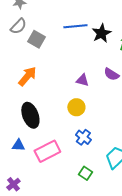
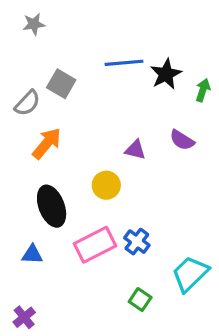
gray semicircle: (18, 26) -> (27, 103), moved
yellow circle: (76, 107) -> (106, 185), moved
pink rectangle: (47, 151) -> (95, 245), moved

